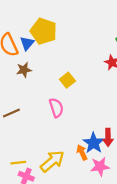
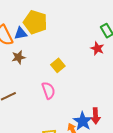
blue triangle: (27, 43) -> (21, 33), turned 40

